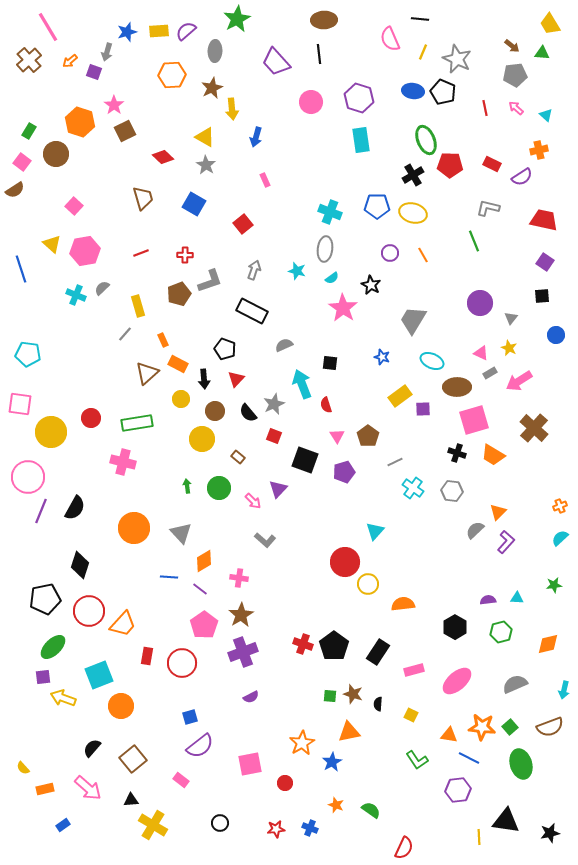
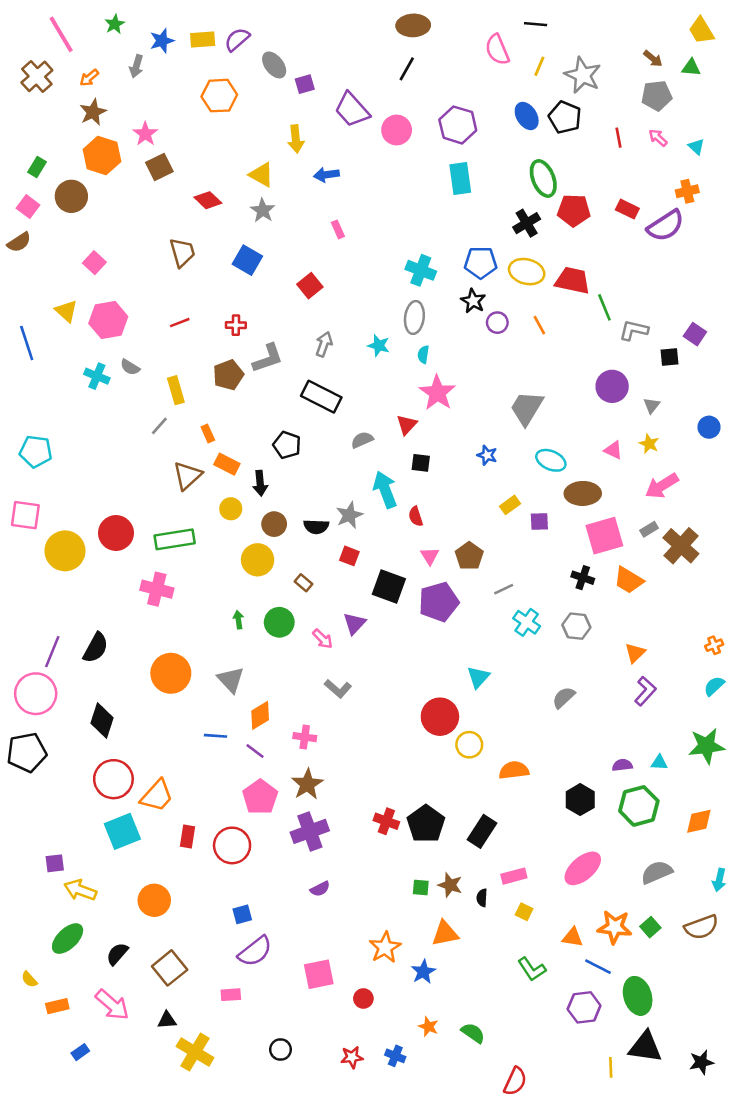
green star: (237, 19) -> (115, 24), moved, size x0.6
gray ellipse: (215, 51) -> (274, 65), turned -40
black line: (319, 54) -> (407, 69), turned 36
purple trapezoid: (276, 62) -> (352, 110), moved
purple square: (94, 72) -> (305, 84), moved, turned -35
brown star: (212, 88) -> (93, 112), moved
blue ellipse: (413, 91) -> (527, 116), turned 50
blue arrow: (256, 137) -> (326, 175), turned 66
purple semicircle: (522, 177) -> (666, 226), size x1.4
gray L-shape: (488, 208) -> (634, 330), moved
red trapezoid: (544, 220) -> (573, 280), moved
cyan semicircle: (332, 278) -> (423, 354), turned 136
black star: (371, 285) -> (473, 301), moved
gray semicircle: (102, 288) -> (130, 367), turned -105
black square: (542, 296) -> (669, 357), moved
gray rectangle: (490, 373) -> (649, 529), moved
red triangle: (236, 379) -> (407, 425), moved
yellow rectangle: (400, 396) -> (510, 505), size x0.7
black semicircle: (248, 413) -> (316, 527), turned -48
red circle: (91, 418) -> (116, 533), size x1.4
purple pentagon: (344, 472) -> (439, 602), size x1.4
pink circle: (28, 477) -> (36, 694), moved
gray semicircle: (475, 530) -> (564, 698), moved
green star: (554, 585) -> (706, 746), size x1.8
black pentagon: (45, 599) -> (27, 752), moved
green hexagon: (501, 632) -> (639, 806), size x1.4
green ellipse: (53, 647) -> (68, 939), moved
pink rectangle: (414, 670) -> (514, 876), moved
cyan square: (99, 675) -> (122, 831), moved
green ellipse: (521, 764) -> (638, 996), moved
pink rectangle: (181, 780) -> (231, 995), turned -42

